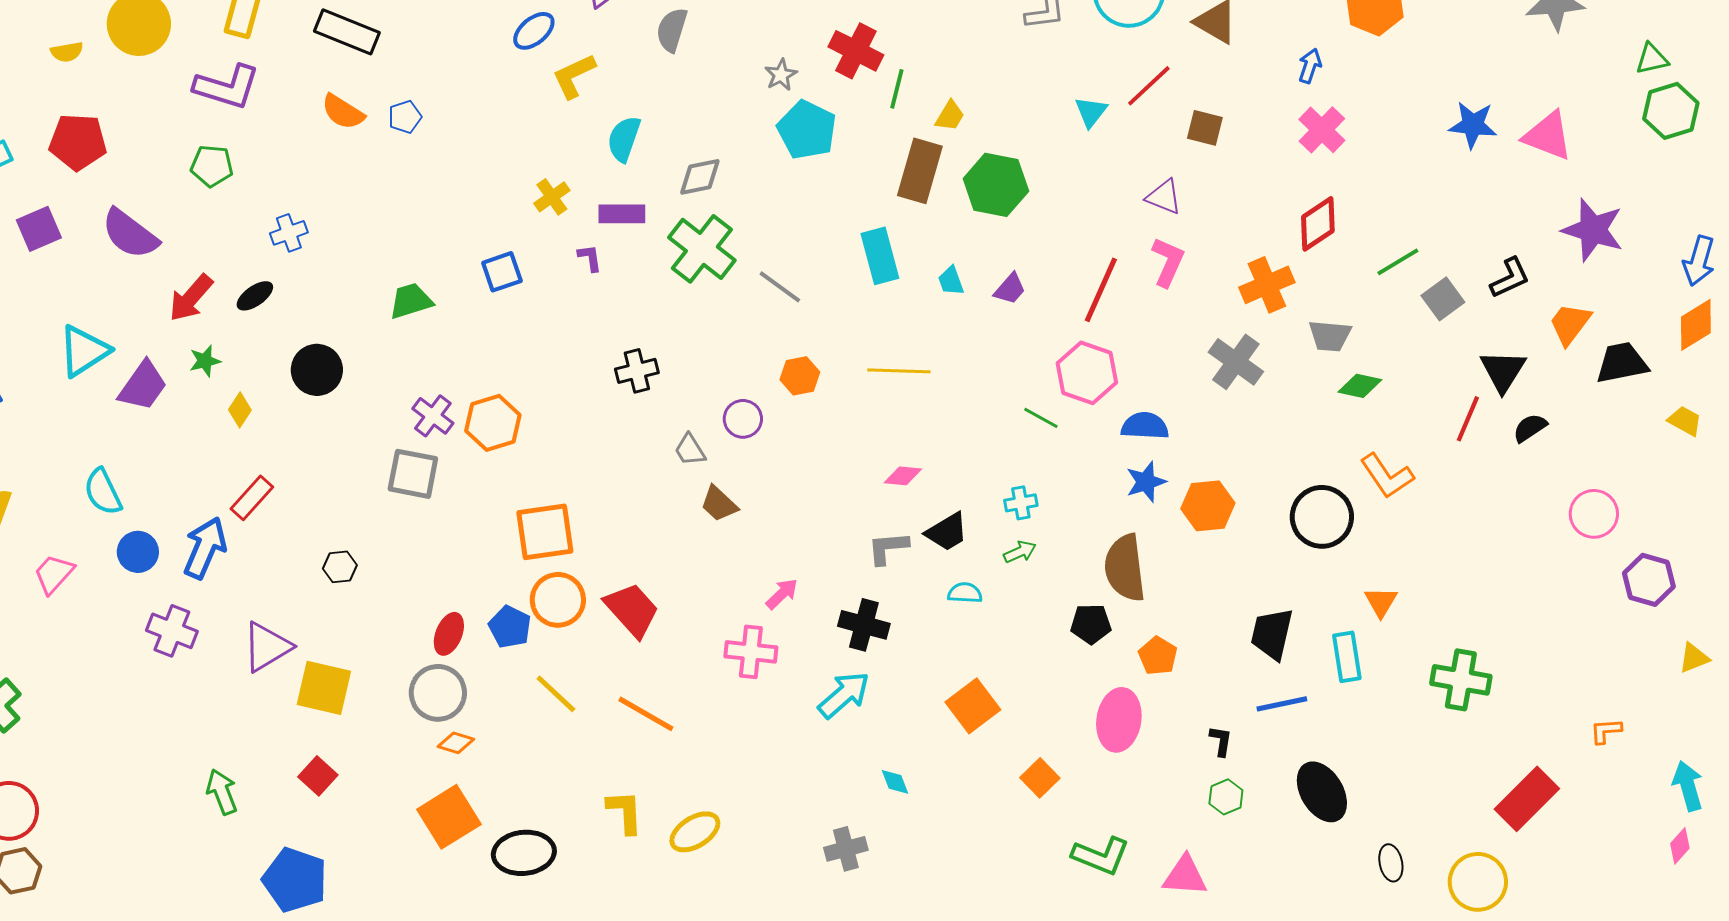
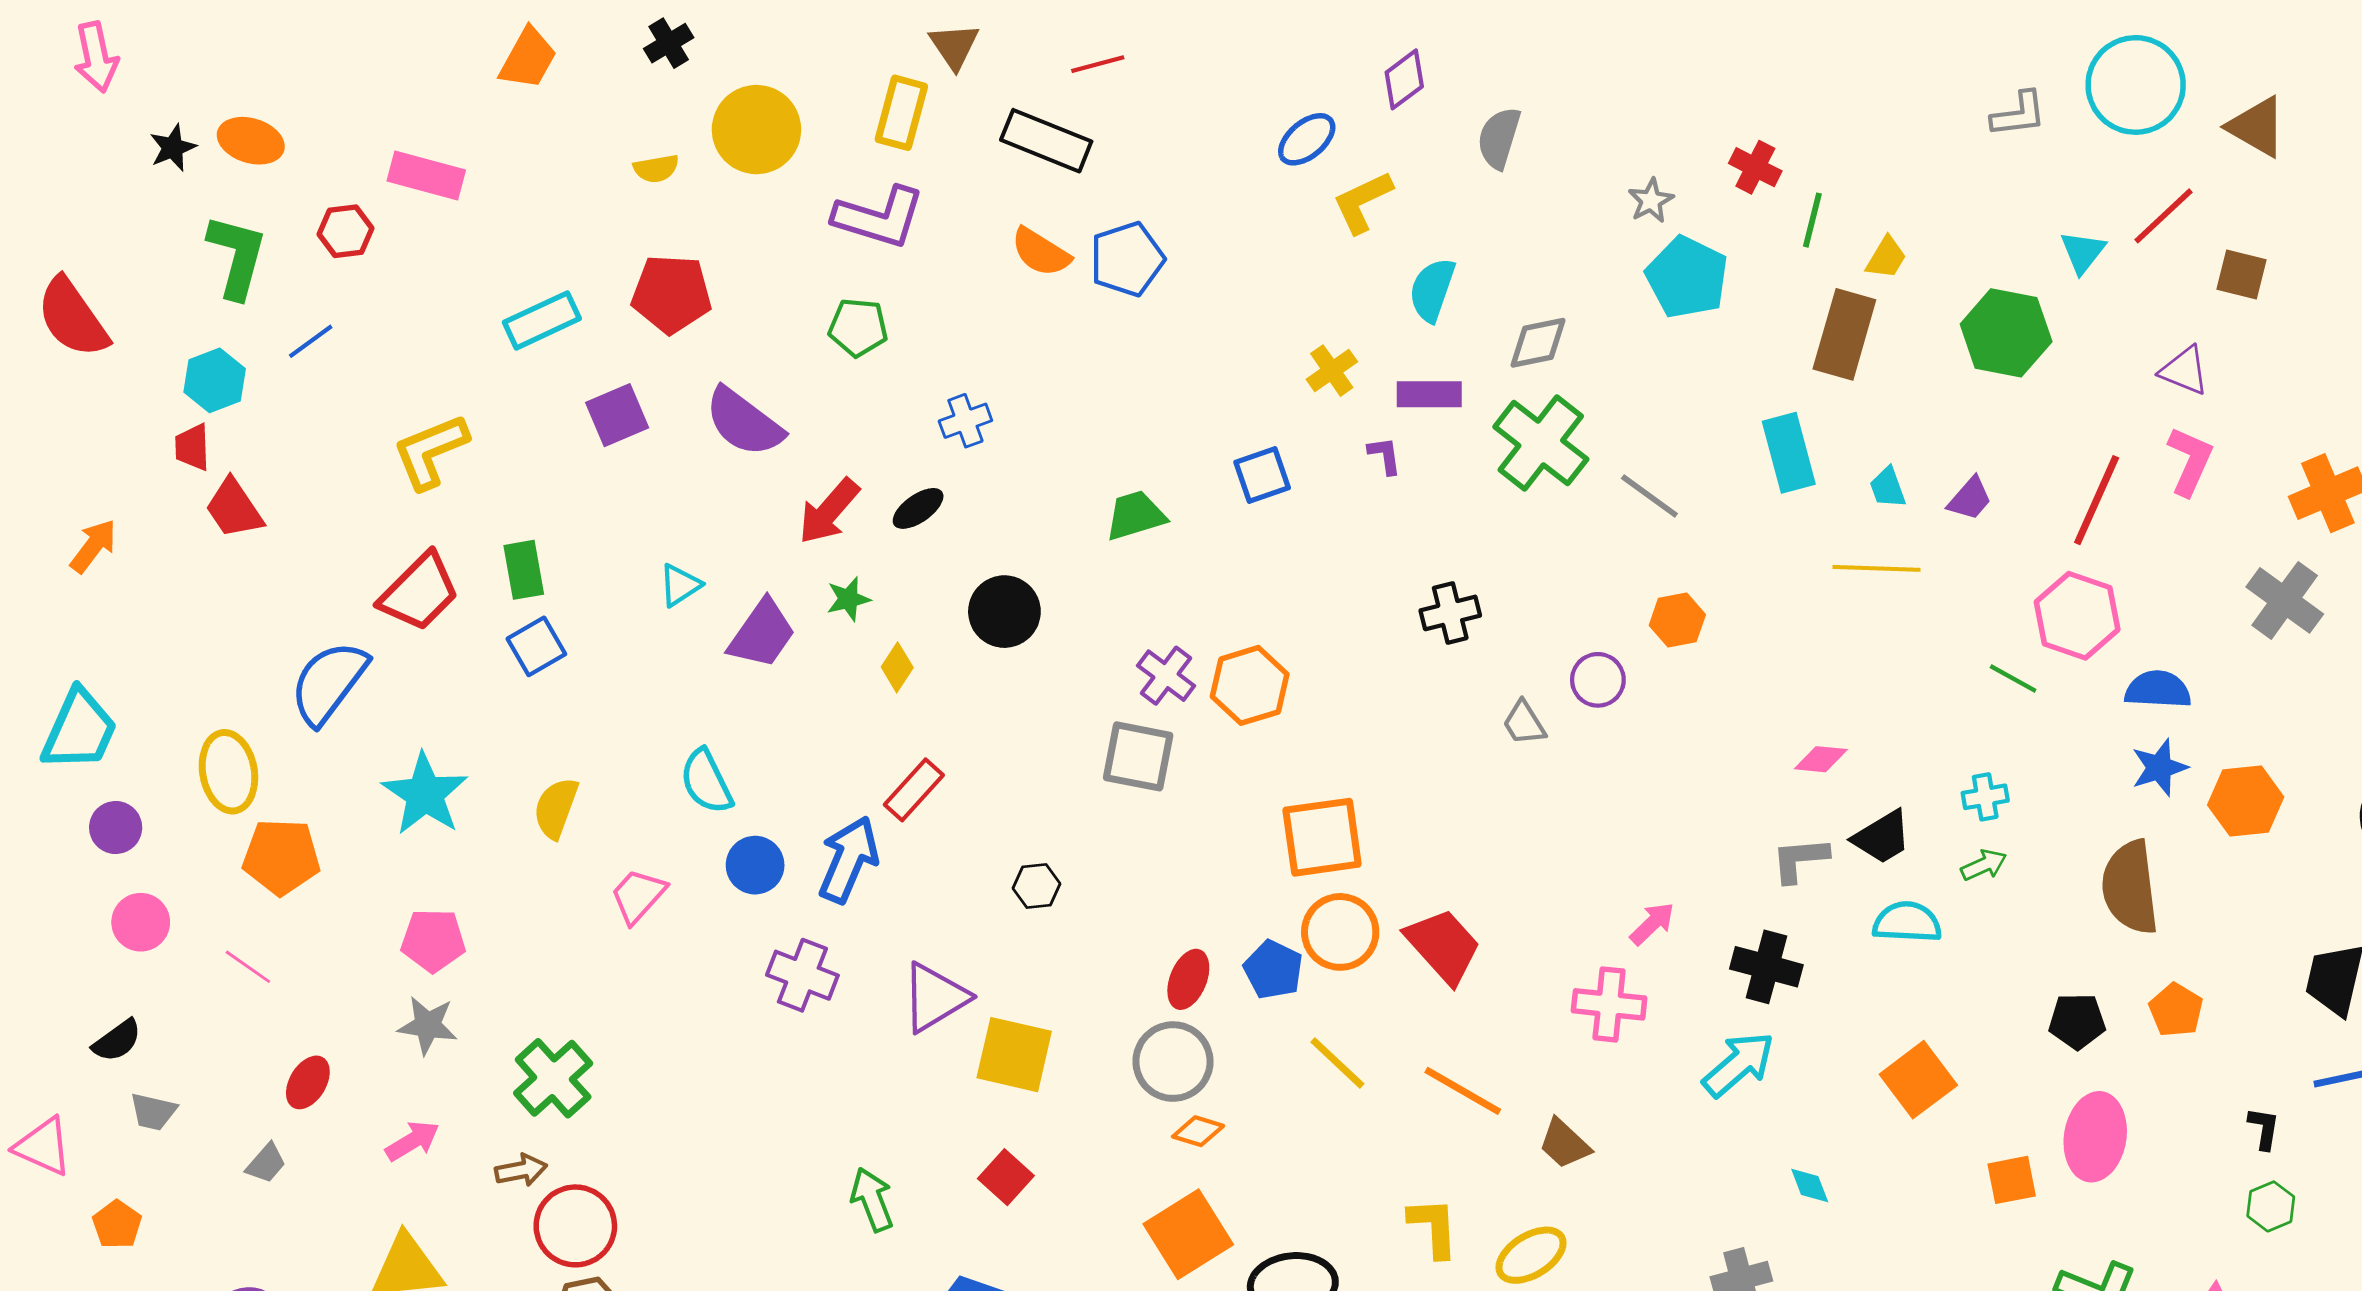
red cross: (856, 51) -> (1755, 167), size x0.7
blue pentagon: (405, 117) -> (1127, 259), size x1.6
green hexagon: (996, 185) -> (2006, 333), moved
cyan triangle: (84, 351) -> (680, 585), size x0.6
yellow line: (899, 371) -> (1877, 568), moved
brown trapezoid: (719, 504) -> (1564, 1144), moved
cyan semicircle: (965, 593) -> (1907, 922), size x1.4
black pentagon: (1091, 624) -> (2077, 1021), moved
pink ellipse: (1119, 720) -> (2095, 1137), moved
orange square: (1040, 778) -> (2012, 1180), turned 33

